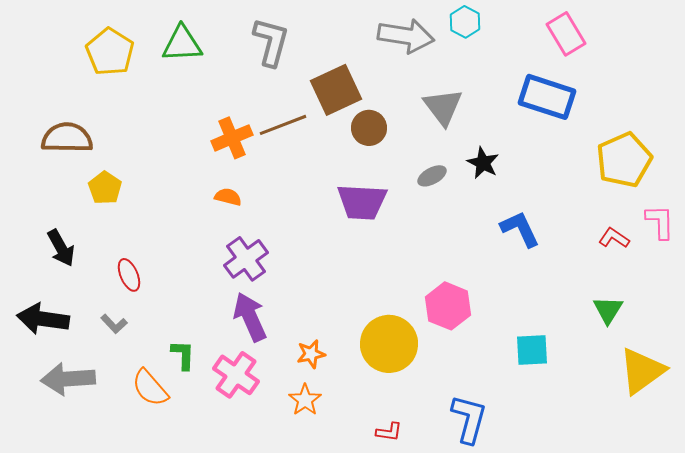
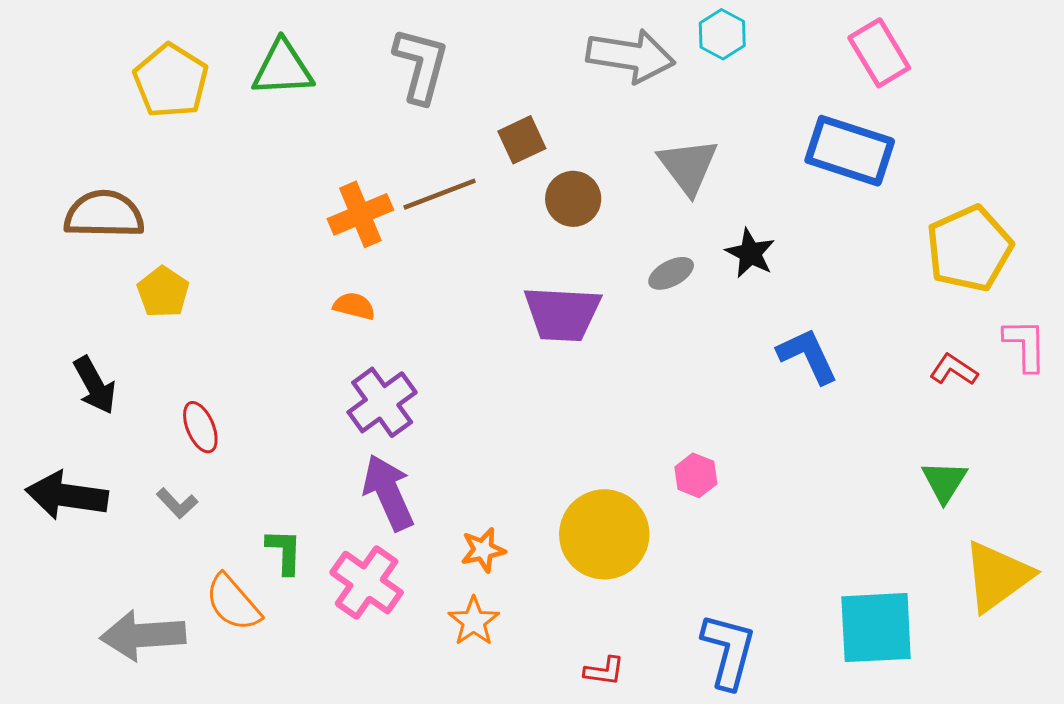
brown square: (336, 90) -> (522, 140), size x0.6
pink hexagon: (448, 306) -> (696, 475), size x0.6
cyan square: (532, 350) -> (876, 628), moved, size x1.5
gray arrow: (68, 379) -> (143, 635), moved

